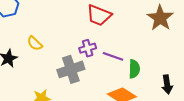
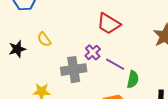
purple cross: (88, 48) -> (93, 52), turned -35

